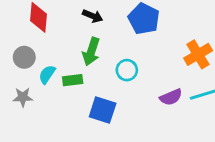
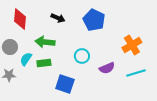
green arrow: (91, 52) -> (45, 42), moved, turned 78
purple semicircle: (171, 97) -> (107, 68), moved

